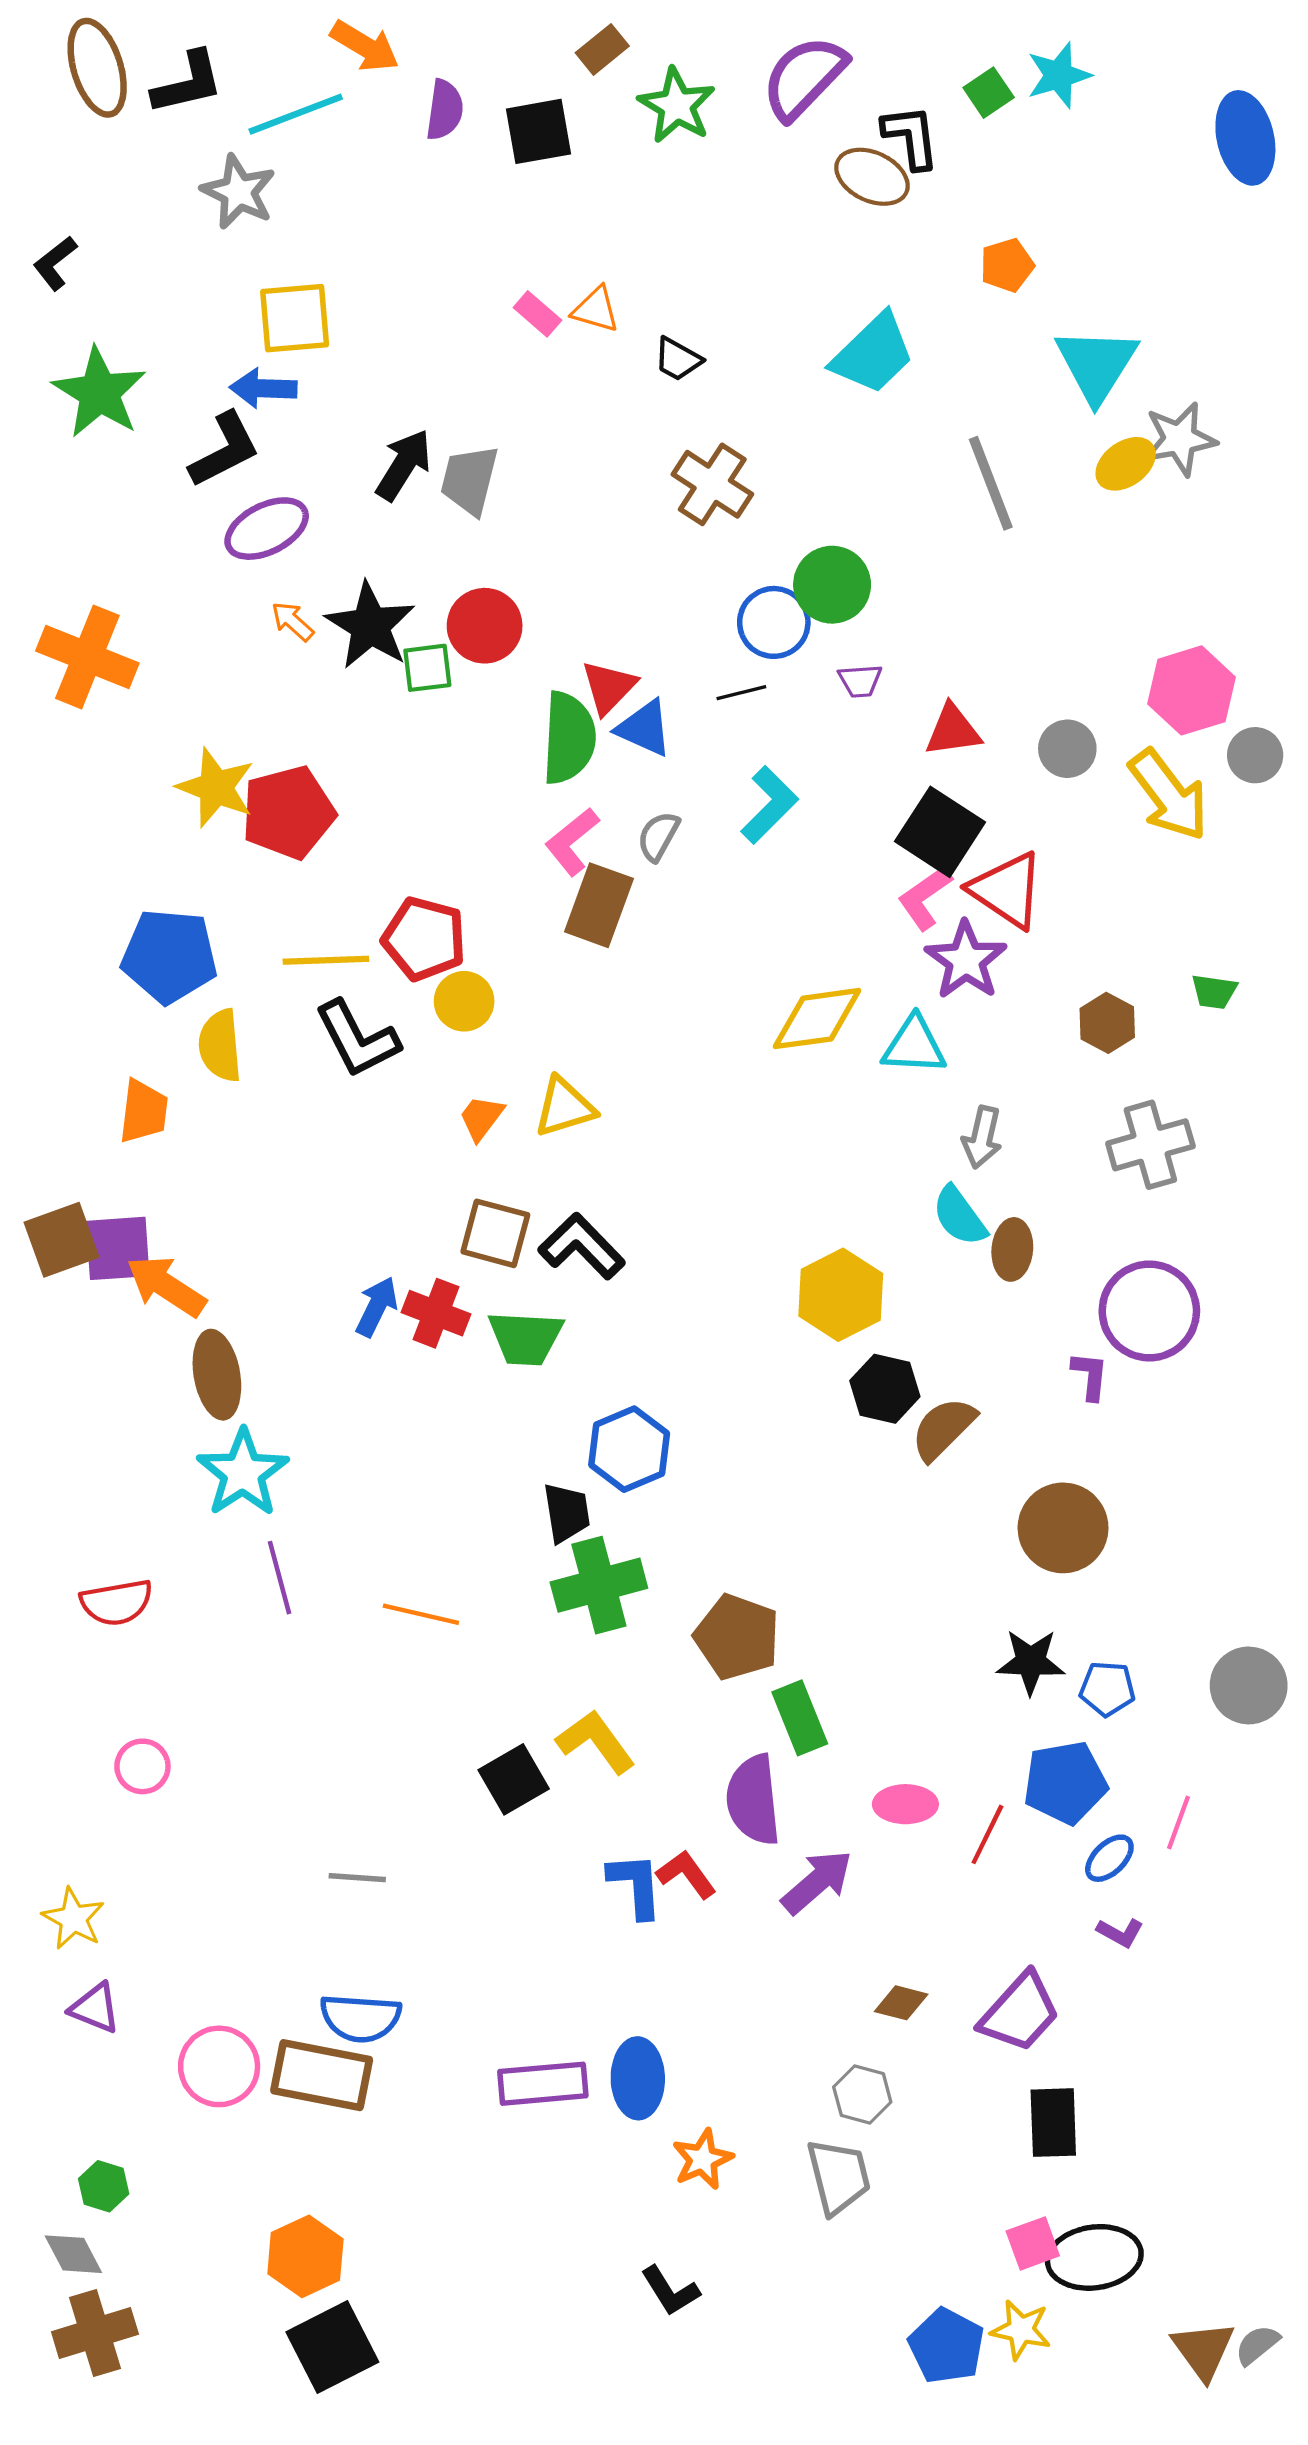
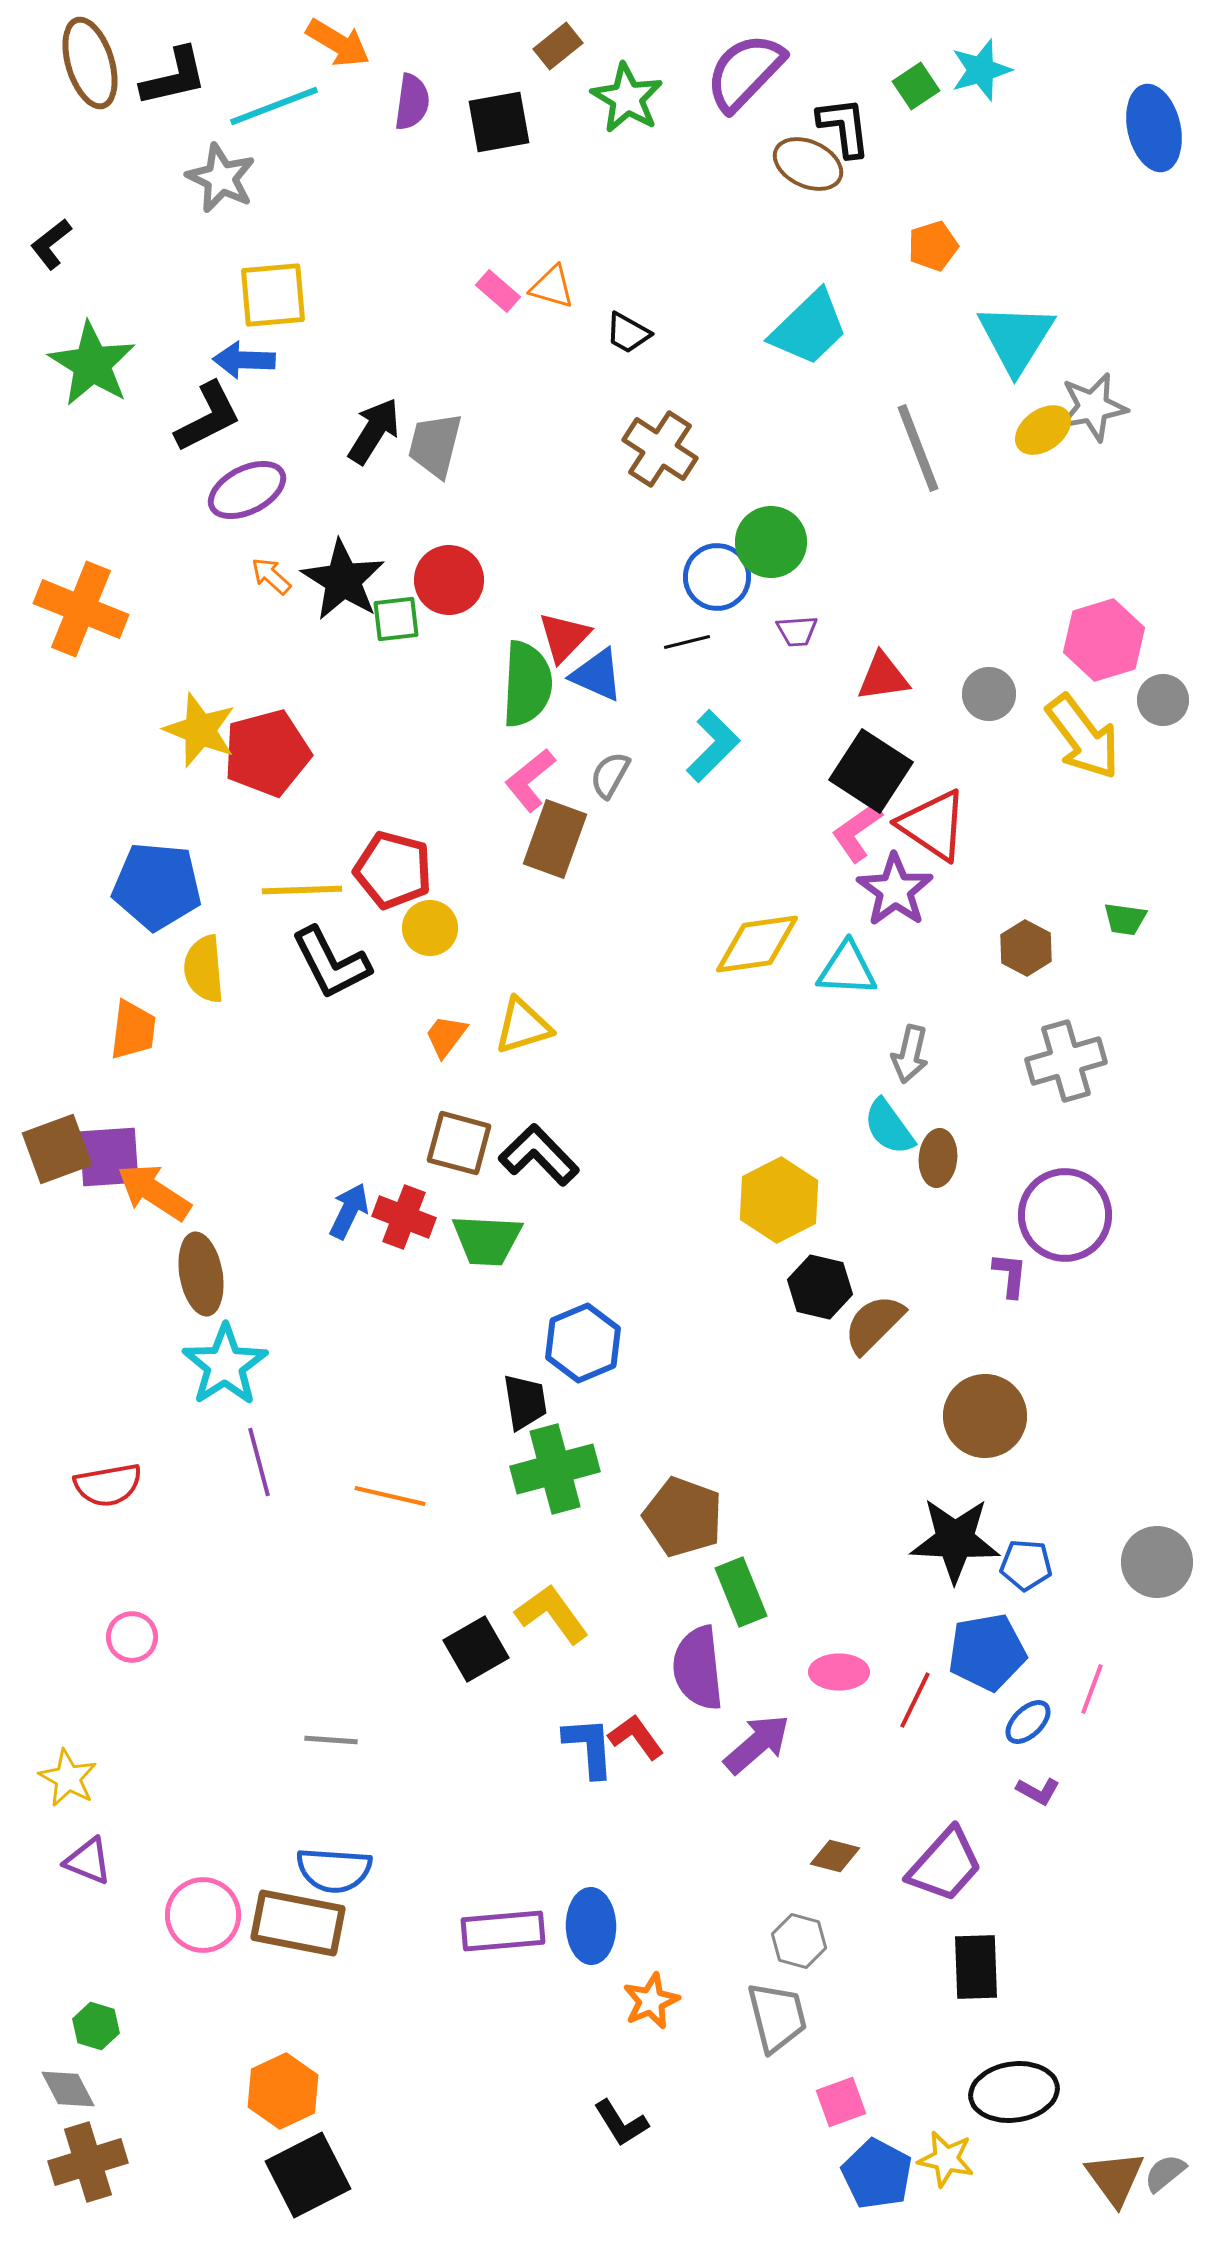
black star: (1031, 1662) -> (955, 1540), size x1.4
pink square: (1033, 2243) -> (841, 2102), moved

